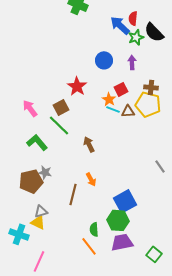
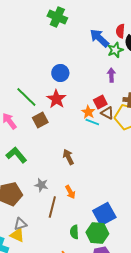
red semicircle: (133, 18) -> (120, 31), moved
blue circle: (104, 60) -> (60, 73), moved
brown triangle: (128, 111) -> (107, 113), moved, turned 32
green line: (59, 125) -> (26, 97), moved
gray star: (45, 172) -> (41, 185), moved
green semicircle: (94, 229) -> (74, 232), moved

